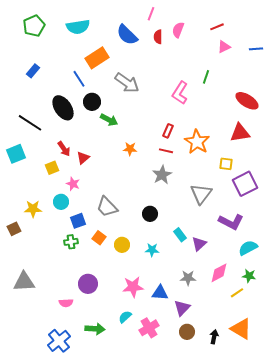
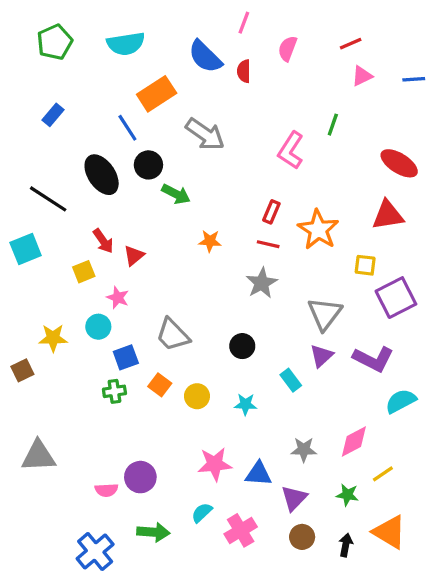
red semicircle: (158, 37) -> (244, 71), moved
purple triangle: (199, 244) -> (322, 356), moved
green star: (249, 276) -> (347, 495), moved
purple circle: (88, 284) -> (140, 477), moved

